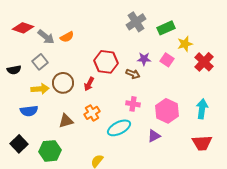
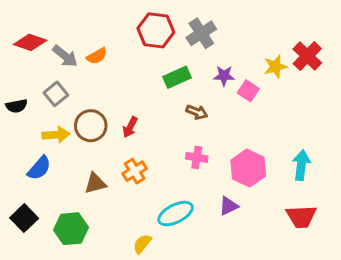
green rectangle: (166, 28) -> (177, 77), moved
purple star: (144, 59) -> (224, 76), moved
red hexagon: (106, 62) -> (156, 30), moved
red cross: (204, 62) -> (307, 56), moved
blue semicircle: (29, 111) -> (39, 168), turned -42
cyan ellipse: (119, 128) -> (176, 214), moved

